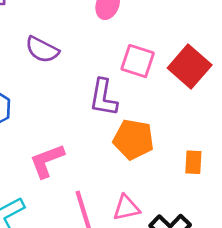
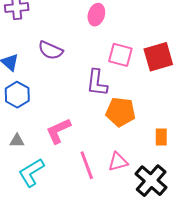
red square: (190, 67) -> (158, 57), turned 36
orange rectangle: (193, 162) -> (161, 137), moved

